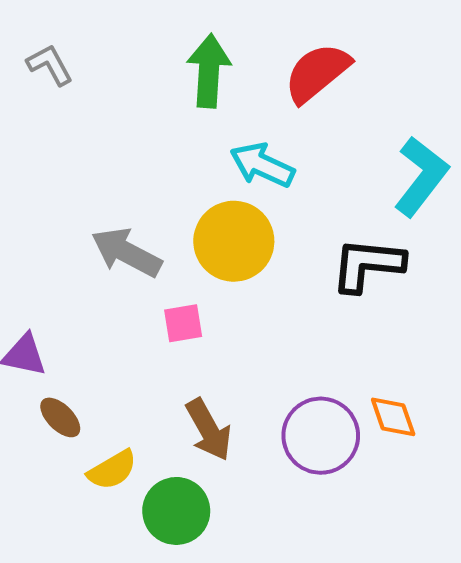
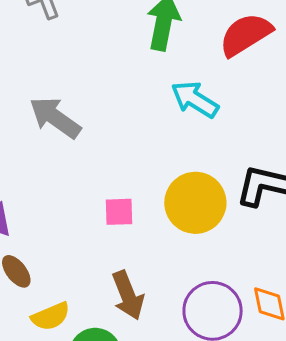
yellow circle: (234, 241) -> (195, 203), moved
gray arrow: (126, 252) -> (55, 118), moved

